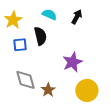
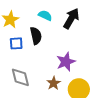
black arrow: (77, 17) -> (71, 19), size x1.5
brown star: (48, 90) -> (54, 83), moved

